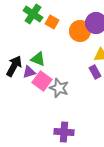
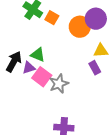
gray star: (59, 88) -> (59, 84), turned 30

